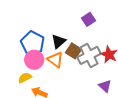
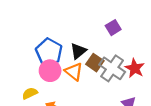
gray cross: (89, 55) -> (112, 68), turned -30
yellow semicircle: (25, 78) -> (30, 93), moved

